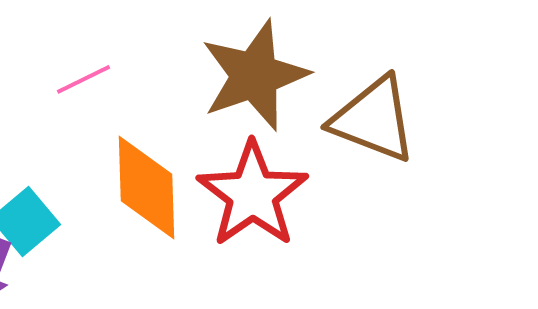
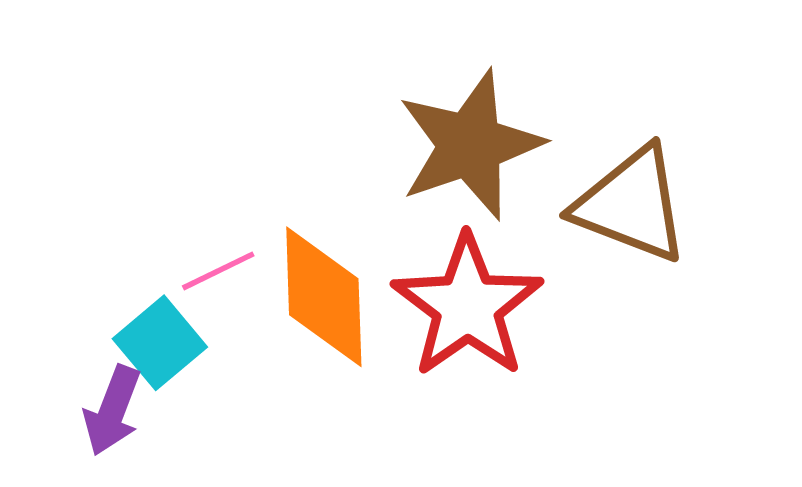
pink line: (84, 79) -> (218, 271), moved

